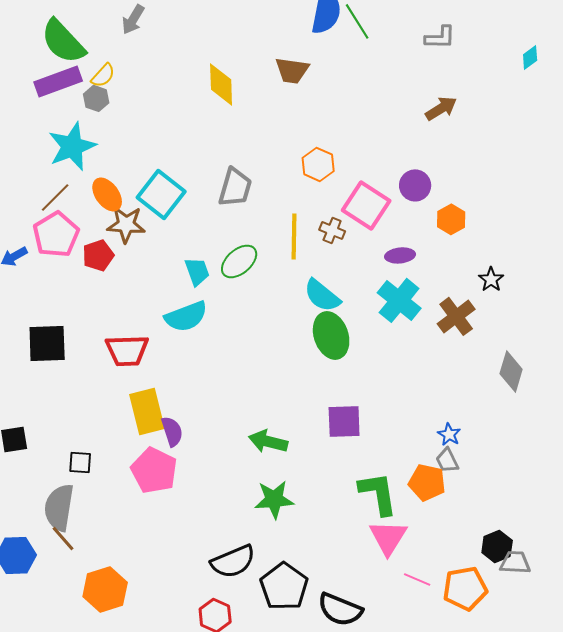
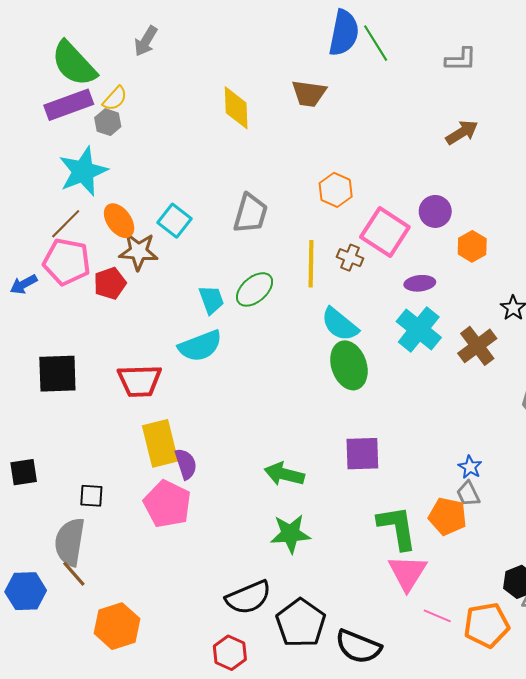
cyan square: (161, 194) -> (174, 221), size x0.7
pink pentagon: (56, 234) -> (67, 262), turned -30

